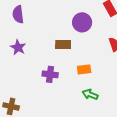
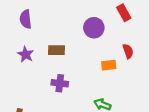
brown rectangle: (63, 44) -> (57, 50), moved
orange rectangle: (84, 69) -> (109, 65), moved

